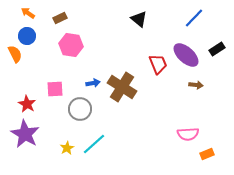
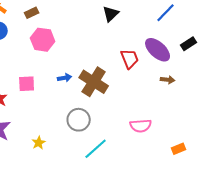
black triangle: (139, 19) -> (111, 14), turned 36
gray circle: (80, 109) -> (79, 120), moved
pink semicircle: (188, 134) -> (141, 126), moved
cyan line: (94, 144) -> (96, 149), moved

